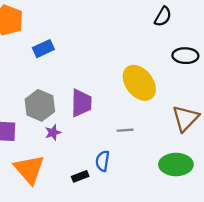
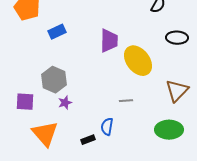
purple trapezoid: (81, 103) -> (109, 41), moved

